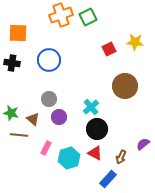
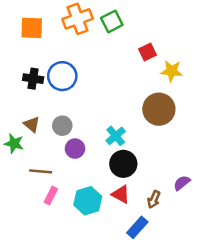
orange square: (18, 33) -> (32, 28), moved
yellow star: (135, 42) -> (172, 71), moved
red square: (109, 49) -> (147, 52), moved
black cross: (12, 63) -> (33, 79), moved
brown triangle: (33, 119) -> (32, 124), moved
brown line: (19, 135) -> (41, 171), moved
pink rectangle: (46, 148) -> (51, 196), moved

